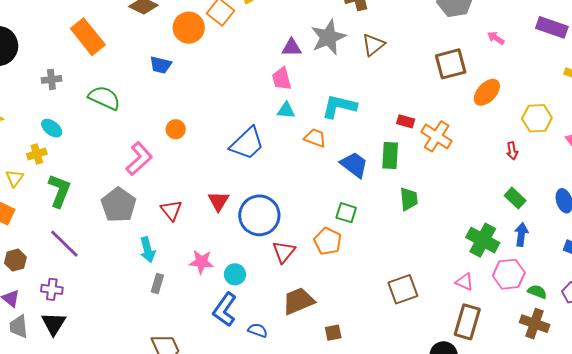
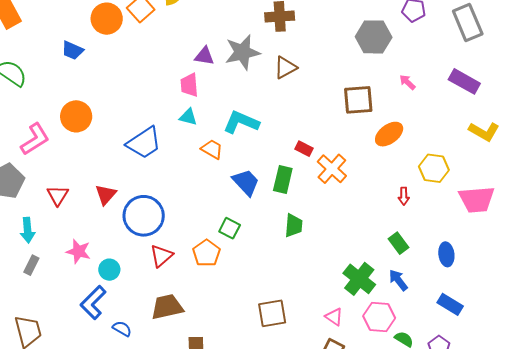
orange circle: (176, 129) -> (76, 116), size x1.6
blue arrow: (521, 235) -> (398, 280), turned -55

